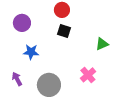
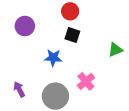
blue star: (31, 52) -> (53, 58), moved
pink cross: (88, 75) -> (86, 81), moved

